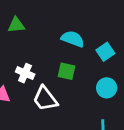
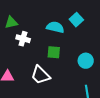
cyan square: (105, 52) -> (76, 20), moved
white cross: (25, 73) -> (23, 39), moved

